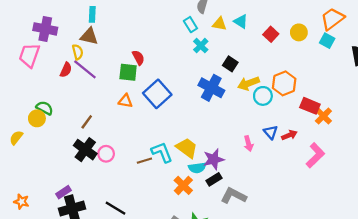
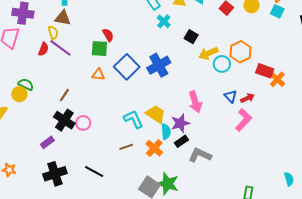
blue cross: (211, 88) -> (159, 65), moved, turned 35
pink arrow: (248, 144) -> (195, 102), moved, size x1.5
pink L-shape: (315, 155) -> (243, 120), moved
brown line: (144, 161) -> (126, 147), moved
cyan semicircle: (197, 168) -> (166, 132), turned -84
purple rectangle: (63, 192) -> (47, 142), moved

